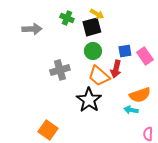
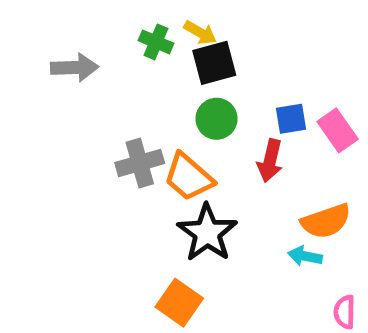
yellow arrow: (97, 14) -> (200, 33), moved
orange trapezoid: (99, 76) -> (189, 177), moved
orange square: (48, 130) -> (179, 303), moved

